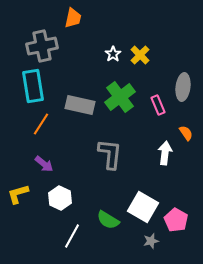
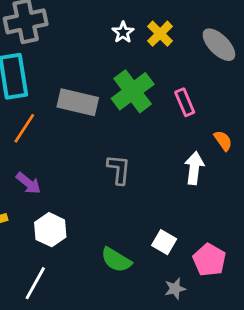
gray ellipse: (183, 87) -> (219, 45), moved, turned -52
gray L-shape: (110, 154) -> (119, 169), size x0.7
white square: (143, 207) -> (164, 242), size x0.6
white line: (72, 236) -> (35, 283), moved

